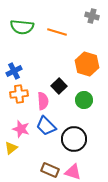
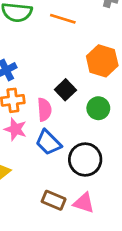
pink star: (21, 129) -> (15, 129), moved

